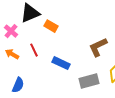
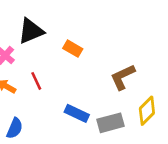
orange rectangle: (51, 26) -> (73, 49), moved
blue rectangle: (61, 63) -> (77, 113), moved

